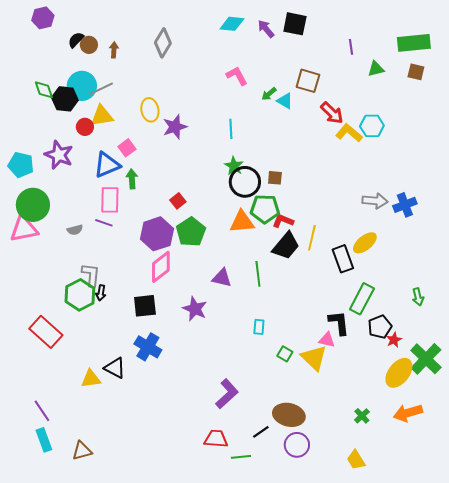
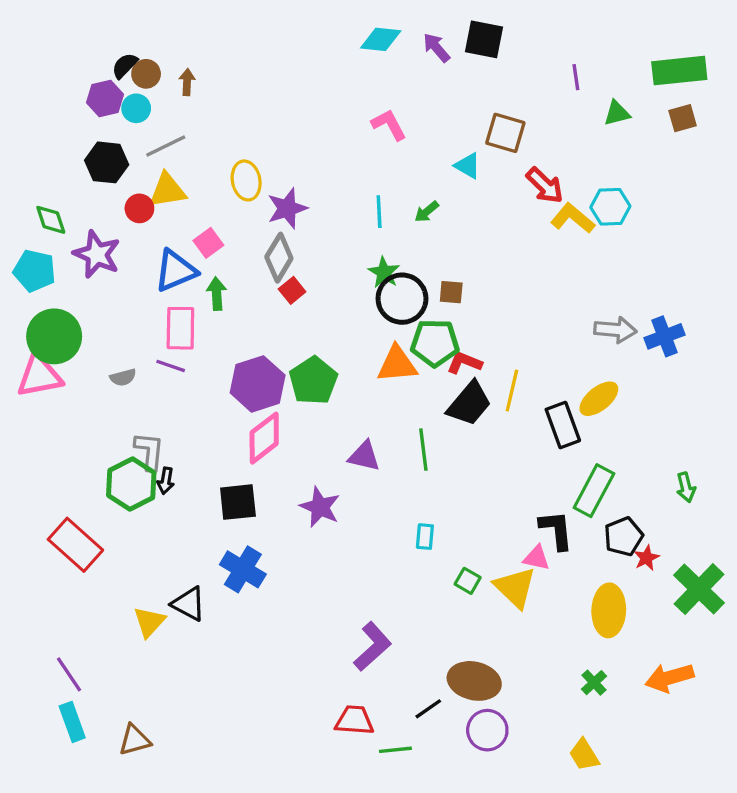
purple hexagon: (43, 18) -> (105, 98), moved
gray diamond: (163, 43) -> (279, 258), moved
brown square: (416, 72) -> (683, 118), turned -30
cyan circle: (82, 86) -> (136, 108), moved, size x0.6
green diamond: (44, 90) -> (51, 220), moved
green arrow: (269, 94) -> (427, 212), moved
red square: (178, 201) -> (292, 290), moved
yellow ellipse: (399, 373) -> (609, 610), moved, turned -36
yellow triangle: (91, 379) -> (149, 622), turned -40

